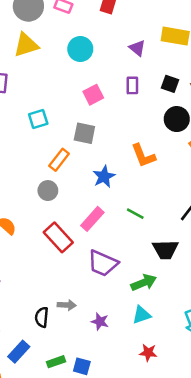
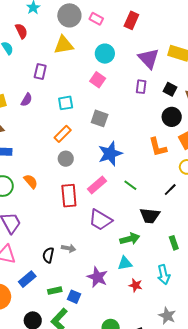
purple triangle: (137, 48) -> (149, 59), size x1.6
pink square: (93, 95) -> (98, 80), moved, turned -35
orange L-shape: (143, 156) -> (158, 147), moved
orange rectangle: (59, 160) -> (63, 134), moved
blue star: (104, 177) -> (110, 154), size x1.4
red rectangle: (58, 237) -> (69, 196), turned 30
purple star: (100, 321) -> (97, 277), moved, size x1.5
red star: (148, 353) -> (136, 285), moved

